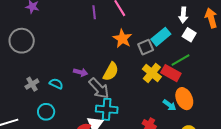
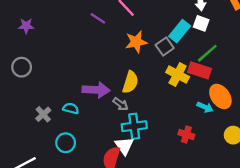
purple line: (94, 12) -> (98, 18), turned -40
white square: (189, 35) -> (201, 23), moved
orange star: (122, 39) -> (136, 42), turned -30
gray circle: (22, 41) -> (22, 67), size x0.7
purple arrow: (81, 72) -> (96, 90), size x1.6
gray arrow: (99, 88) -> (121, 104), size x0.6

